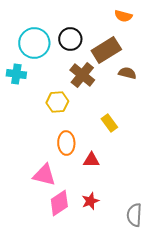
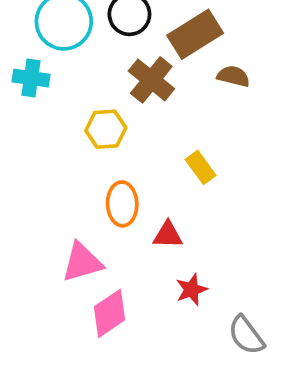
pink triangle: (44, 175) -> (82, 262), turned -30
red star: (90, 201) -> (191, 290), moved
gray semicircle: (134, 215) -> (246, 335), turned -40

